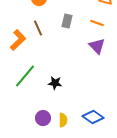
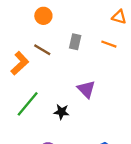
brown line: (38, 28) -> (42, 50), turned -35
purple triangle: (97, 46) -> (86, 89), moved

